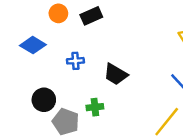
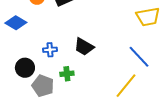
blue cross: (75, 61) -> (50, 50), moved

